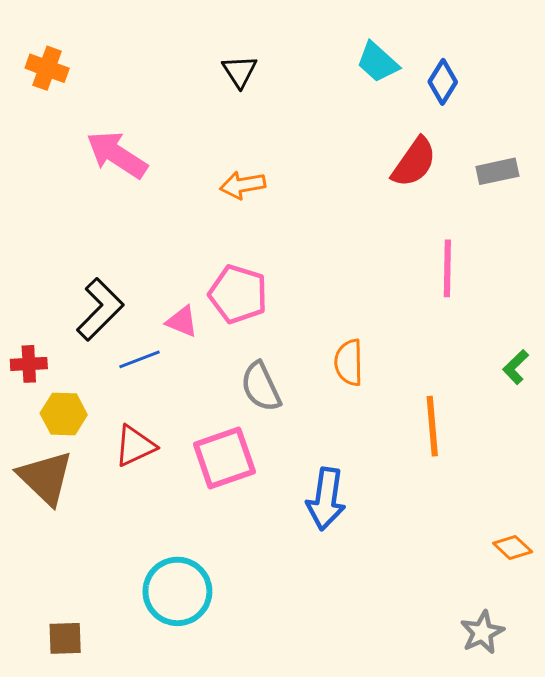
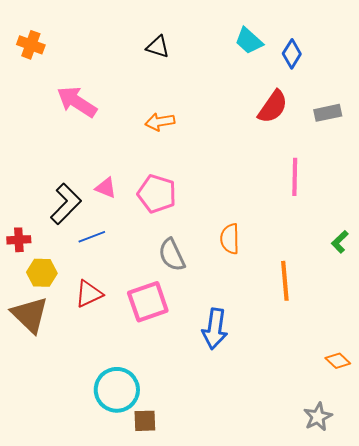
black triangle: (240, 71) -> (158, 47), turned -40
pink triangle: (182, 322) -> (106, 188), moved
brown square: (65, 638) -> (145, 421), moved

